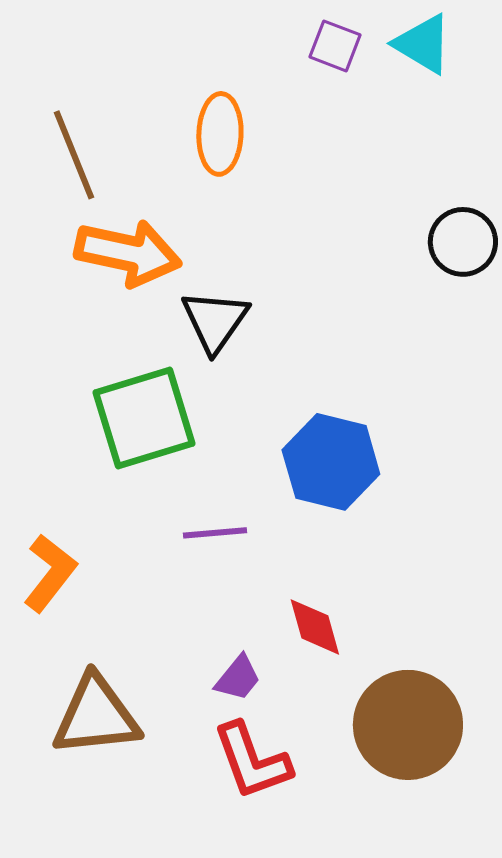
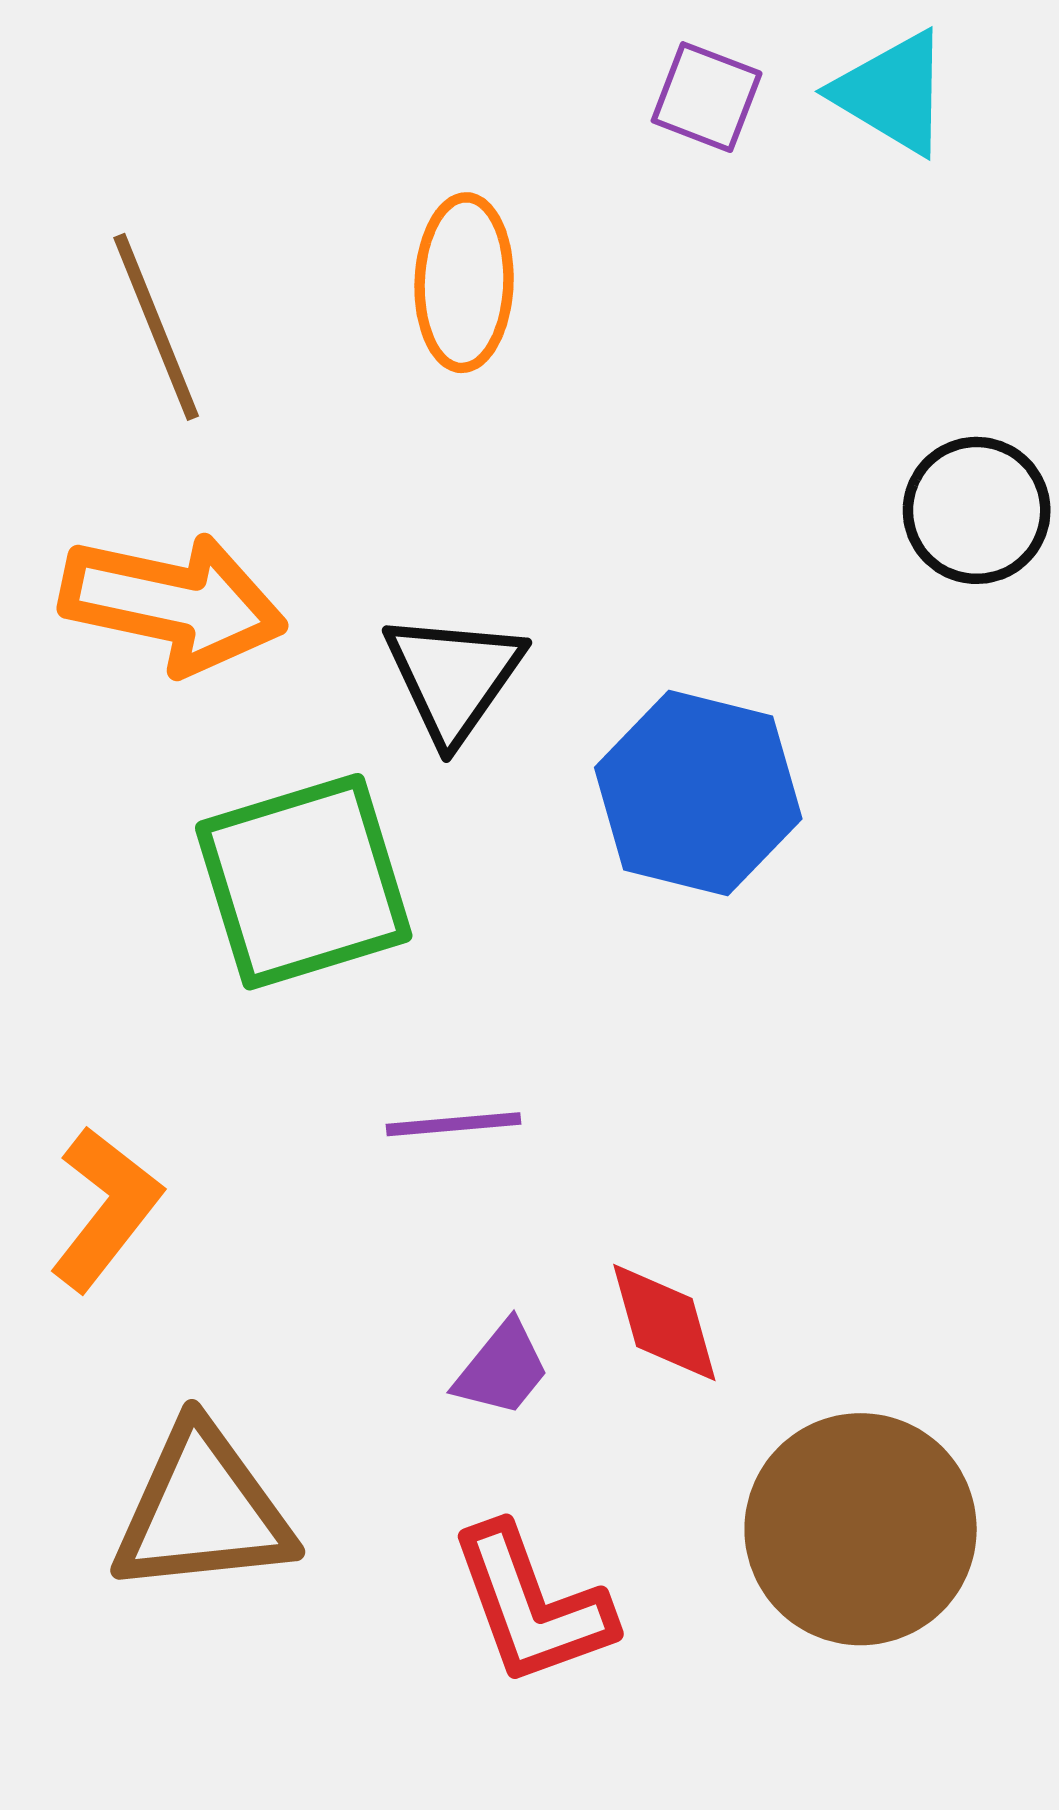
orange arrow: (128, 253) -> (173, 603), moved
blue hexagon: (331, 462) -> (698, 793), moved
purple trapezoid: (238, 678) -> (502, 1369), moved

